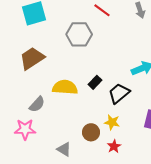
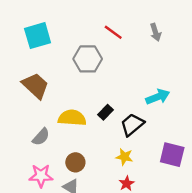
brown trapezoid: (32, 58) -> (35, 86), turned 76
pink star: (25, 129) -> (41, 176), moved
brown circle: (91, 132) -> (75, 162), moved

